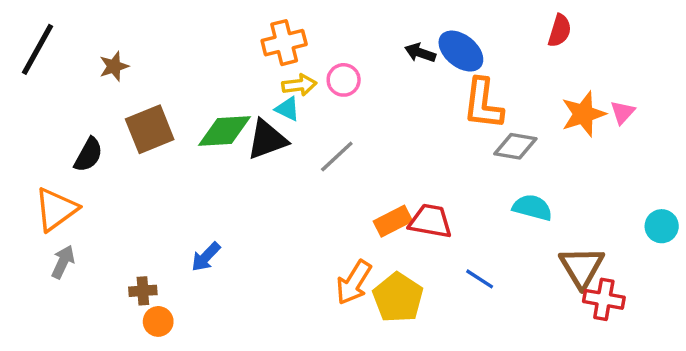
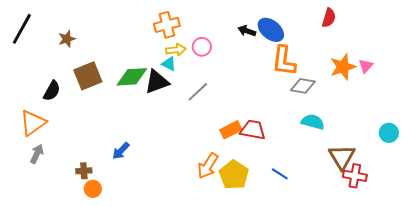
blue line: (480, 279) -> (280, 174), moved

